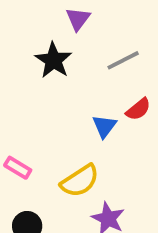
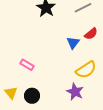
yellow semicircle: (80, 181) -> (86, 70), moved

